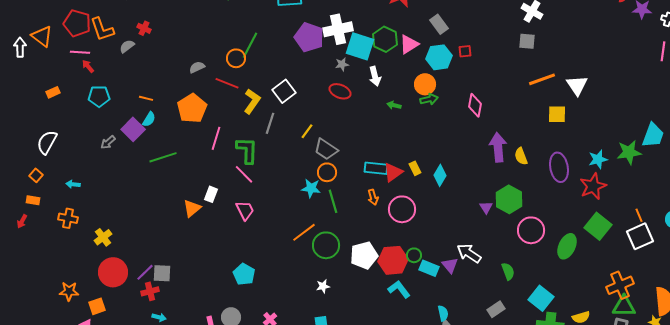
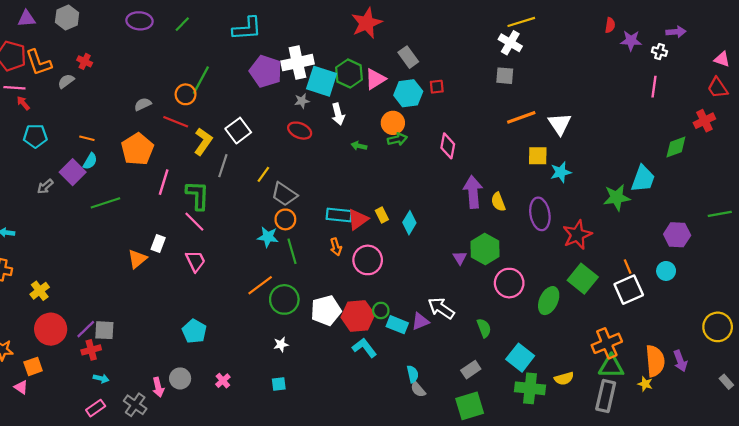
cyan star: (598, 159) -> (561, 172), moved
purple triangle: (450, 265) -> (420, 321), turned 48

